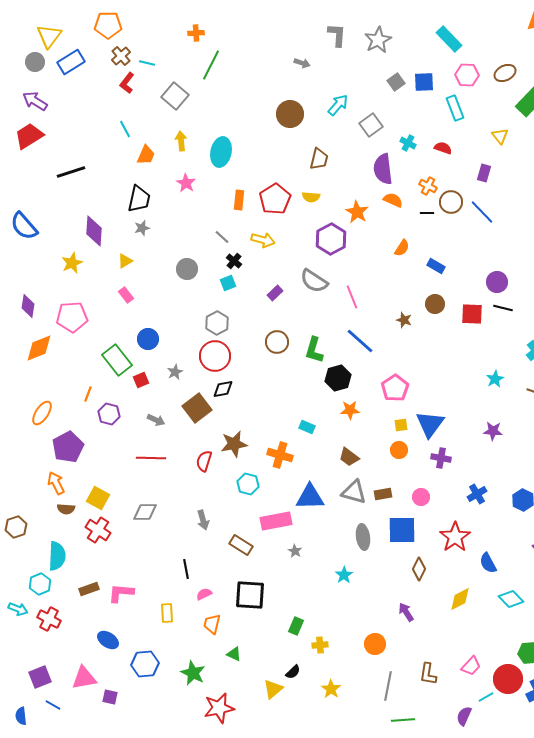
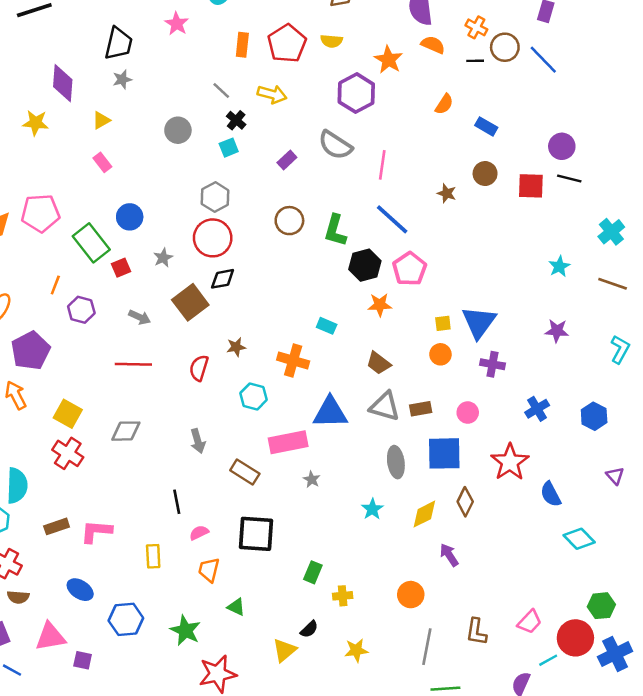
yellow star: (72, 263) -> (36, 123), turned 30
pink line: (352, 297) -> (382, 165), turned 30
pink pentagon: (72, 317) -> (40, 213), moved
pink pentagon: (395, 388) -> (410, 269), moved
brown star: (234, 444) -> (236, 347), size x0.6
brown semicircle: (66, 509) -> (18, 597), moved
yellow diamond: (460, 599) -> (424, 514), moved
yellow star: (331, 689) -> (356, 650), turned 30

